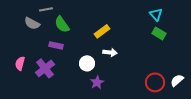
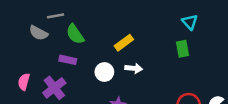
green rectangle: (159, 33) -> (182, 49), moved, turned 48
white circle: (87, 63) -> (104, 72), moved

